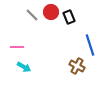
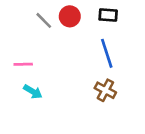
black rectangle: (69, 17) -> (108, 15), moved, turned -64
blue line: (90, 45) -> (107, 53), moved

